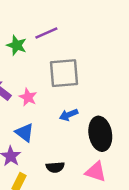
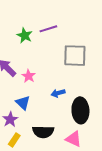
gray square: (64, 73) -> (75, 56), moved
black semicircle: (55, 167) -> (43, 132), size x1.5

